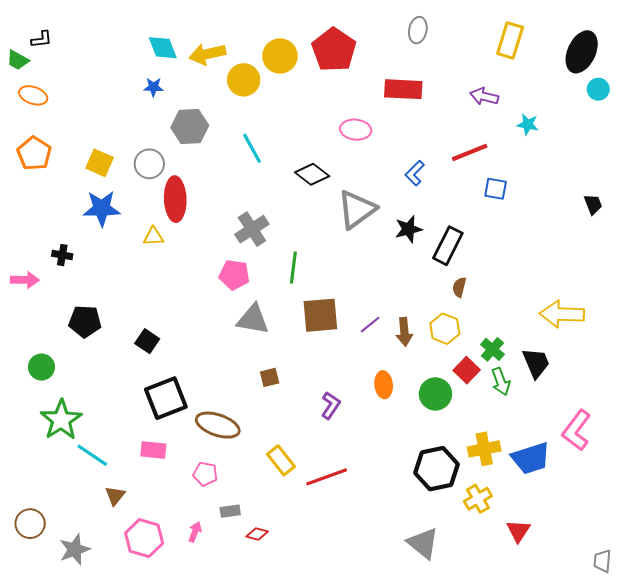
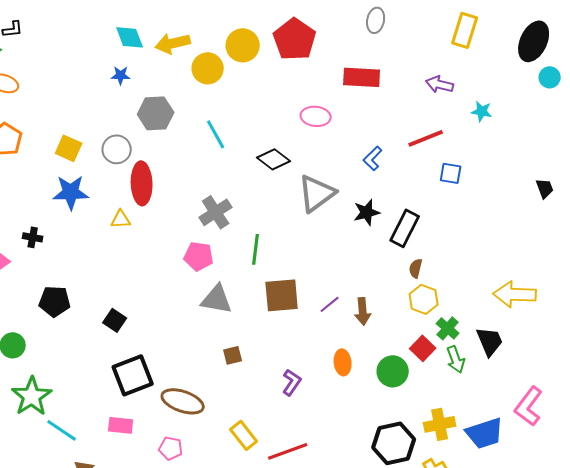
yellow hexagon: (445, 329) -> (424, 299), moved

